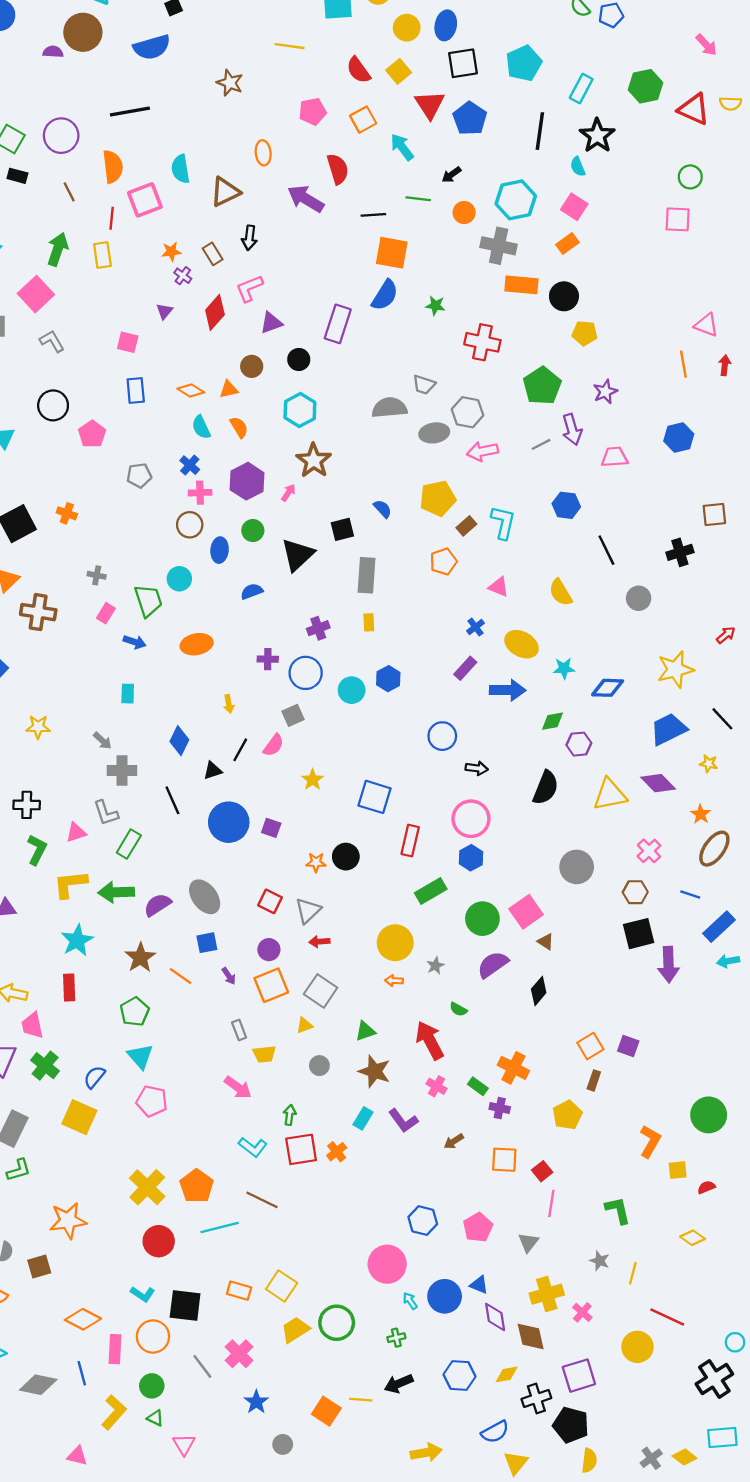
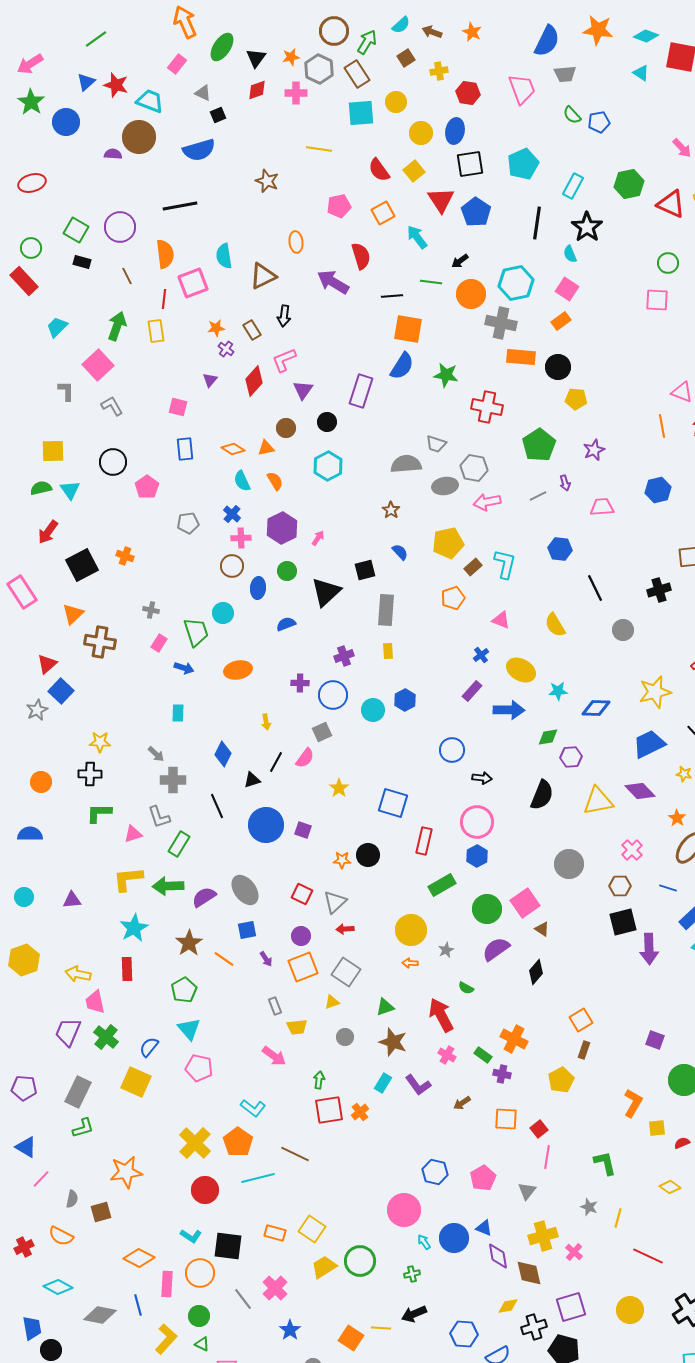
orange circle: (464, 213) -> (471, 294), size x1.5
green star: (435, 306) -> (446, 375), size x1.4
purple triangle: (271, 323) -> (303, 390), turned -35
purple arrow: (572, 430) -> (565, 483), size x0.6
brown star: (314, 461) -> (391, 510), moved, size x0.6
black cross: (27, 805) -> (90, 774), moved
green L-shape: (37, 850) -> (99, 813), moved, turned -116
purple square: (628, 1046) -> (655, 1040), moved
cyan L-shape: (253, 1147) -> (253, 1108), moved
yellow circle: (637, 1347) -> (630, 1310), moved
blue hexagon: (459, 1376) -> (464, 1334), moved

